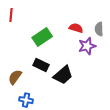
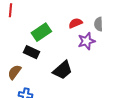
red semicircle: (76, 28) -> (75, 23), turned -40
black rectangle: (41, 65) -> (31, 52), moved

